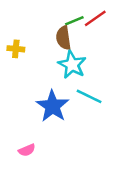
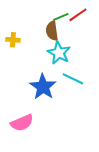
pink semicircle: (27, 150) -> (22, 123), size x1.6

